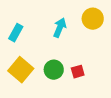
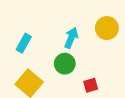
green circle: (54, 70) -> (65, 64), moved

